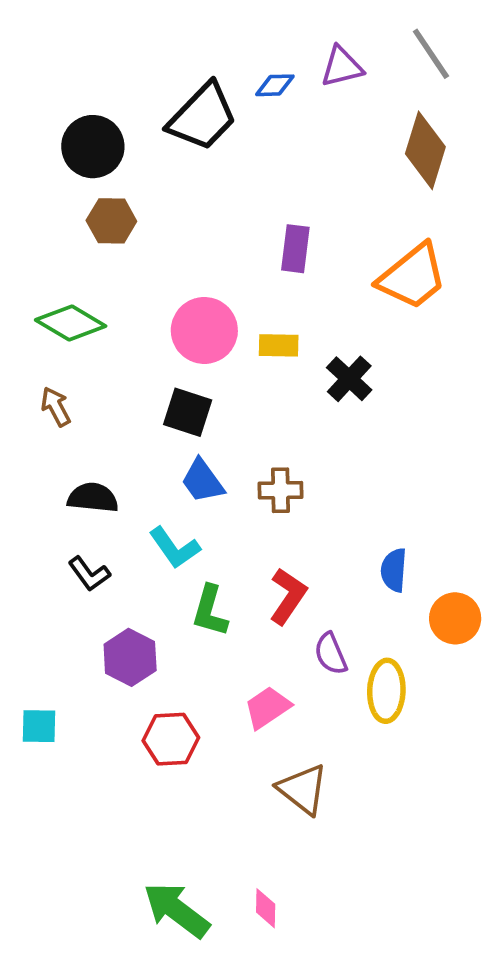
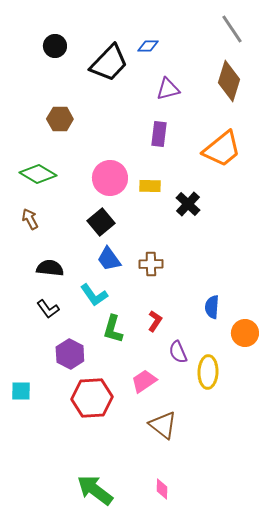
purple triangle: (342, 67) -> (168, 89), moved
black circle: (93, 147) -> (55, 46), moved, size x0.7
black square: (188, 412) -> (101, 222), turned 32
red L-shape: (288, 596) -> (155, 321), size x0.7
red hexagon: (171, 739) -> (92, 398), size x1.4
pink diamond: (266, 908) -> (162, 489), moved

